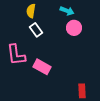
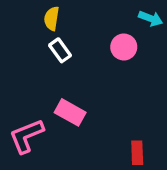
cyan arrow: (67, 11) -> (151, 18), moved
pink L-shape: (16, 55) -> (26, 136), moved, turned 75

